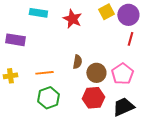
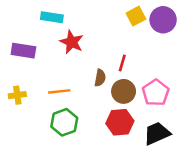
red star: (72, 19) -> (72, 42), moved
red line: (130, 39) -> (122, 63), moved

